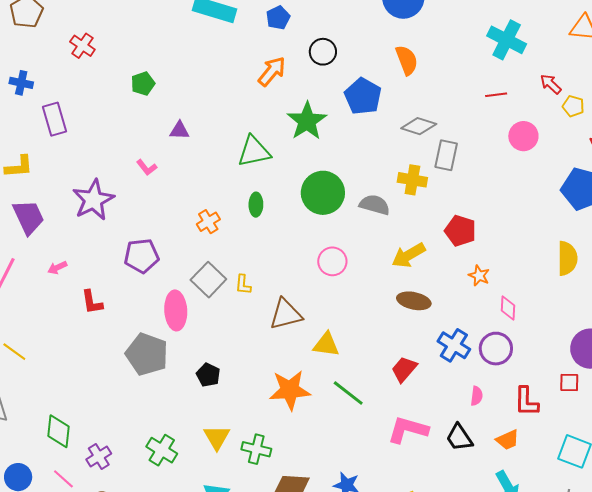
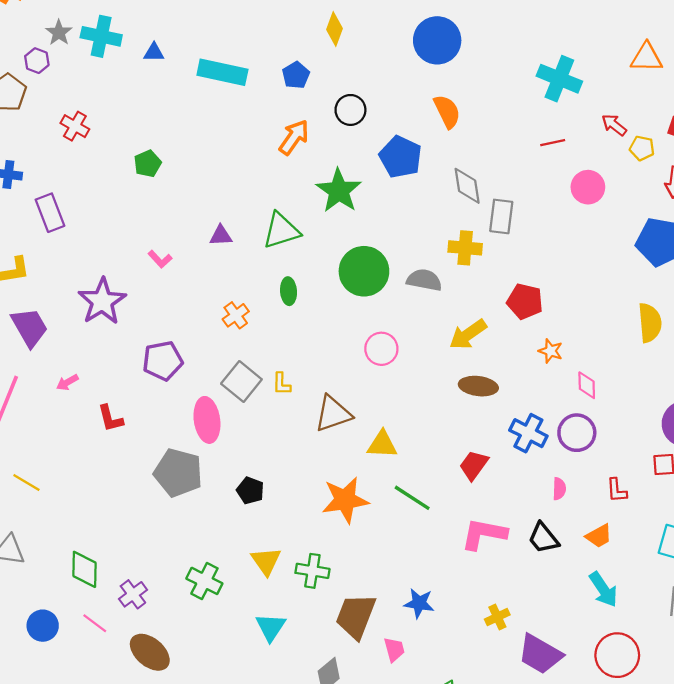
gray diamond: (419, 126) -> (467, 186), turned 68
purple triangle: (179, 130) -> (221, 236), moved
red L-shape: (526, 401) -> (617, 490), size x0.7

